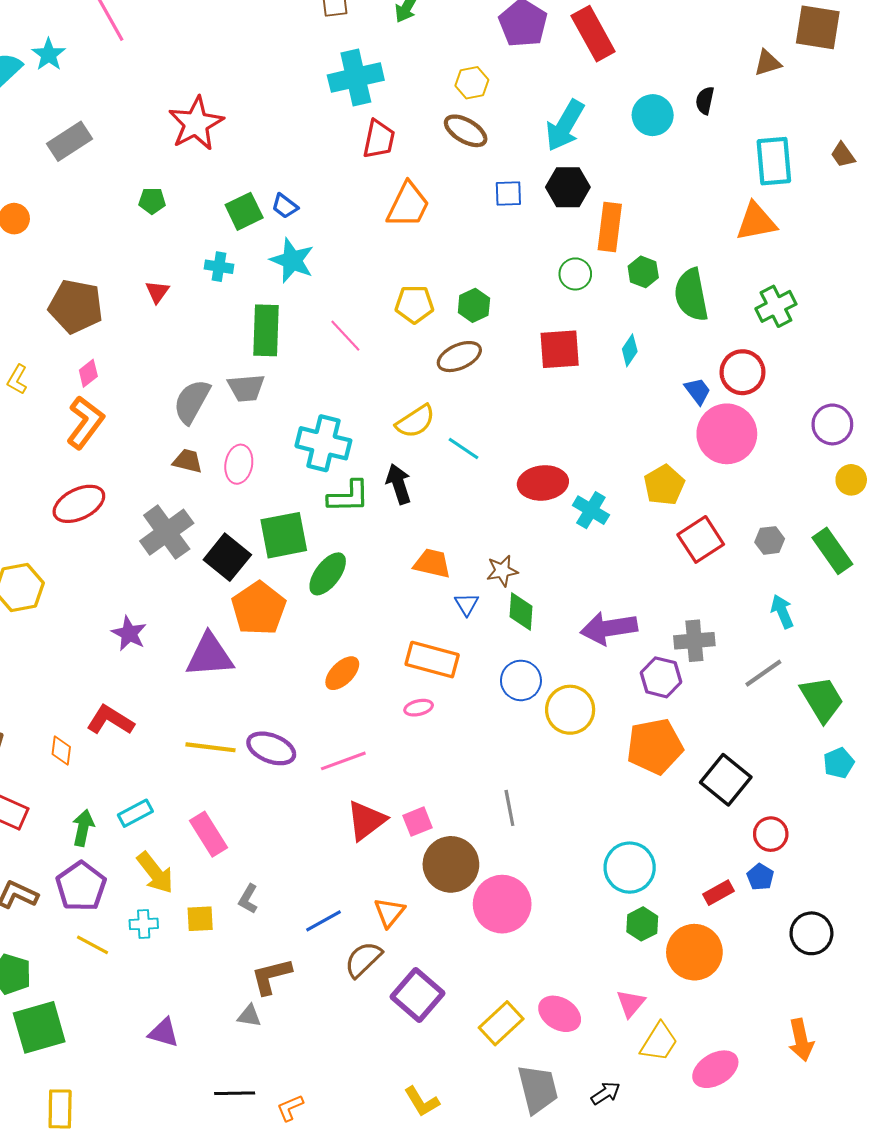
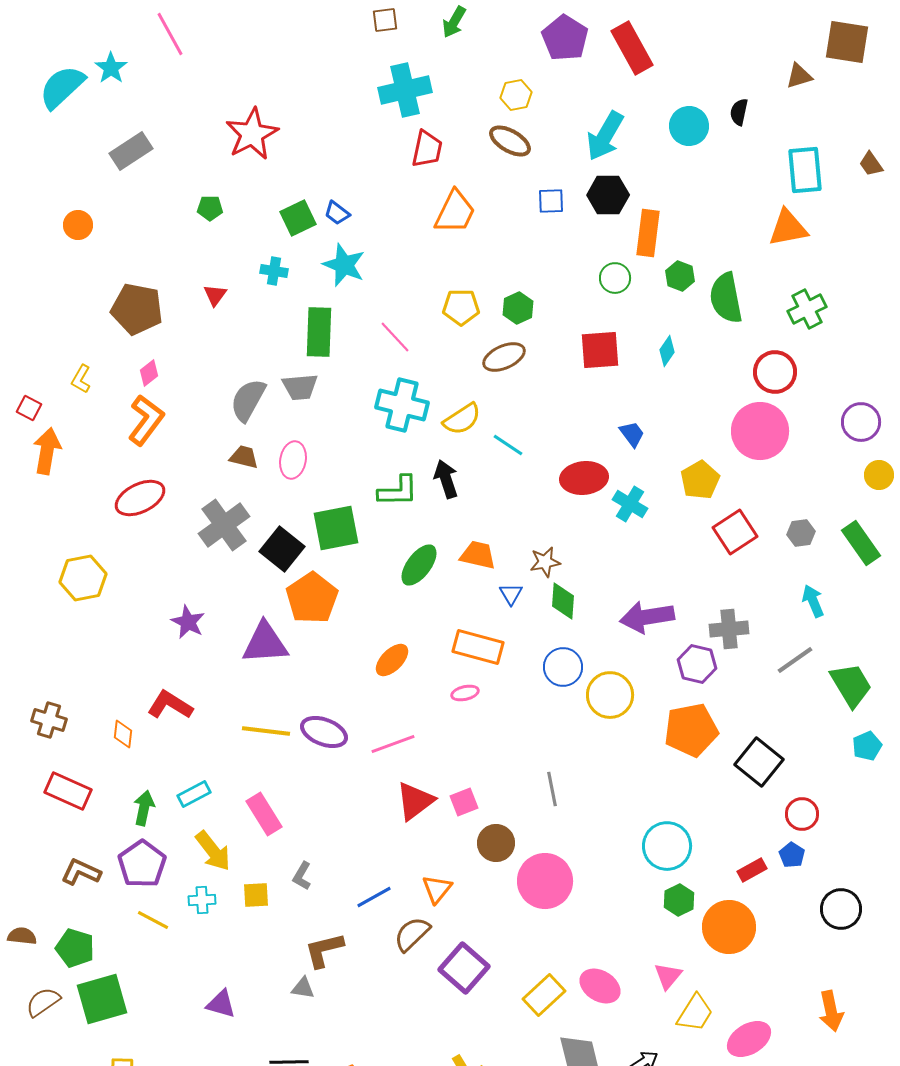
blue trapezoid: (698, 391) -> (632, 434), moved
cyan cross: (323, 443) -> (402, 405), moved
green ellipse: (328, 574) -> (419, 565), moved
brown circle: (451, 864) -> (496, 843), size x0.7

